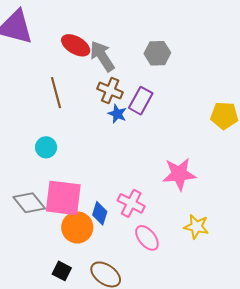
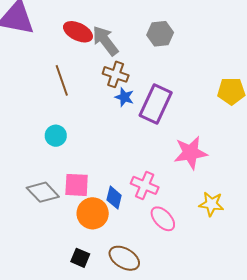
purple rectangle: (141, 101) -> (156, 104), moved, size x1.4
pink square: (63, 198) -> (77, 185), size x0.7

